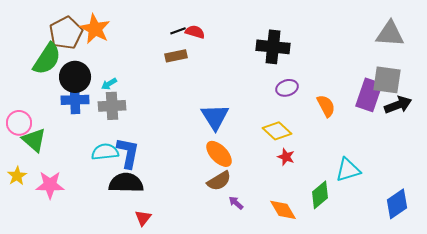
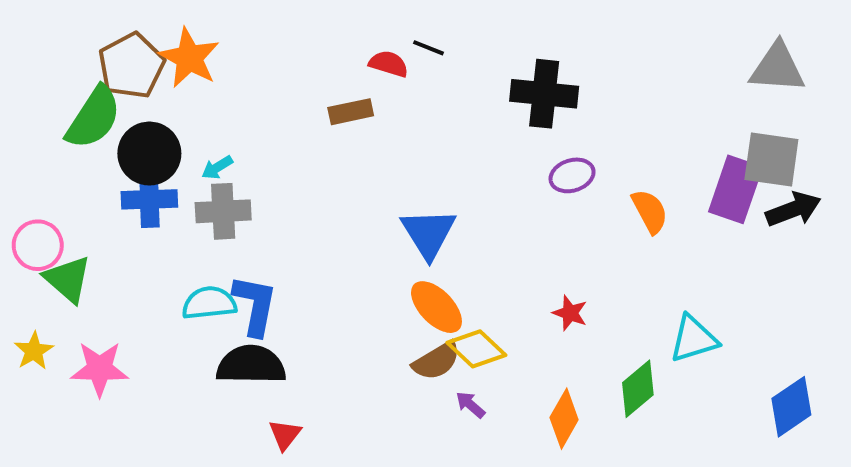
black line: (178, 31) -> (428, 48), moved, turned 42
yellow diamond: (277, 131) -> (476, 349), moved
orange diamond: (283, 210) -> (564, 419), turned 60

